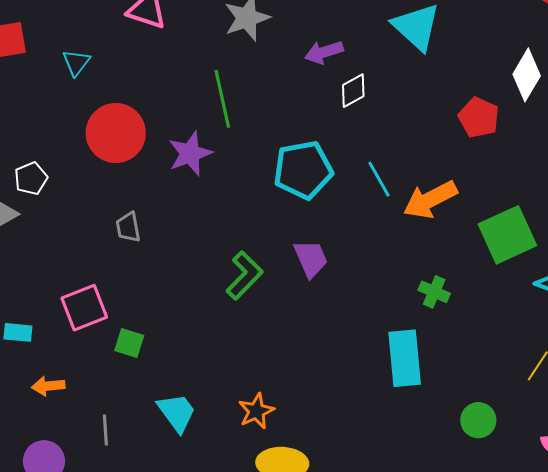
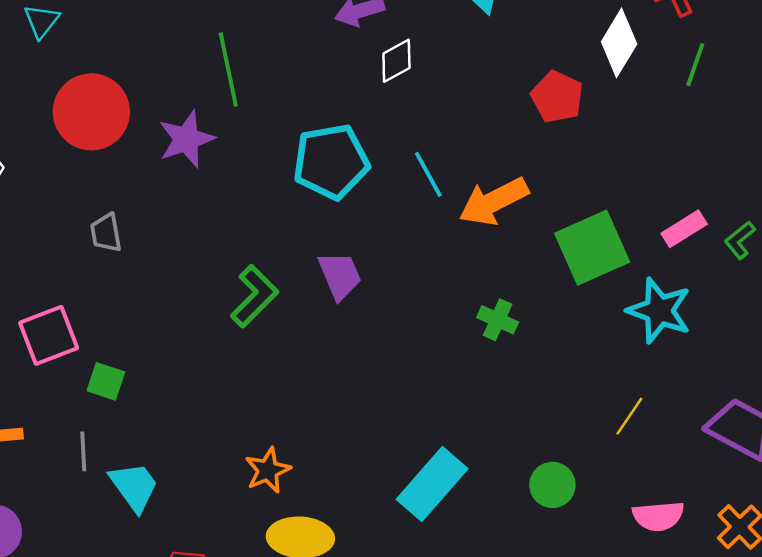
cyan rectangle: (405, 358) -> (432, 484), moved, turned 46
cyan trapezoid: (177, 412) -> (134, 486), moved
gray line: (105, 430) -> (83, 451), moved

